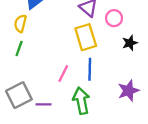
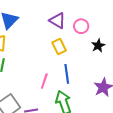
yellow rectangle: (86, 37) -> (59, 46), size x0.7

